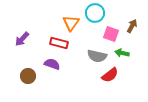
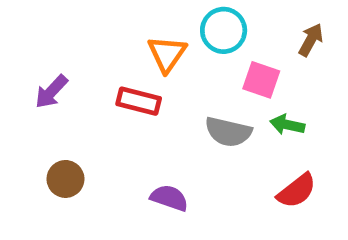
brown arrow: (132, 26) -> (311, 40), moved
purple semicircle: (52, 64) -> (169, 198), moved
red semicircle: (110, 75) -> (297, 191), moved

